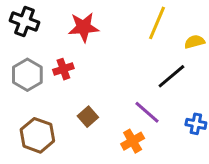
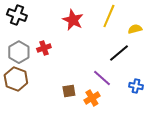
red star: (84, 27) -> (73, 20), moved, turned 30
brown square: (88, 117) -> (69, 91), moved, turned 32
brown hexagon: (37, 135) -> (16, 79), moved

